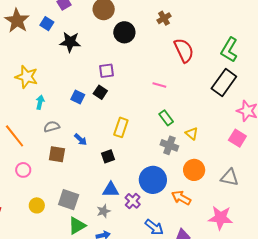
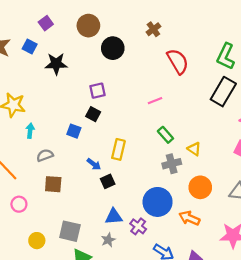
pink line: (159, 85) -> (155, 101), turned -32
blue square: (78, 97) -> (74, 131), moved
blue arrow: (81, 139) -> (94, 164), moved
gray cross: (169, 145) -> (172, 164), turned -30

